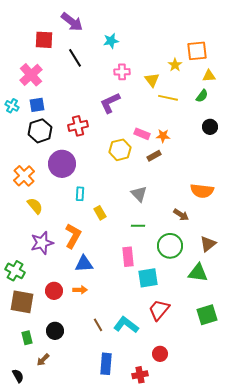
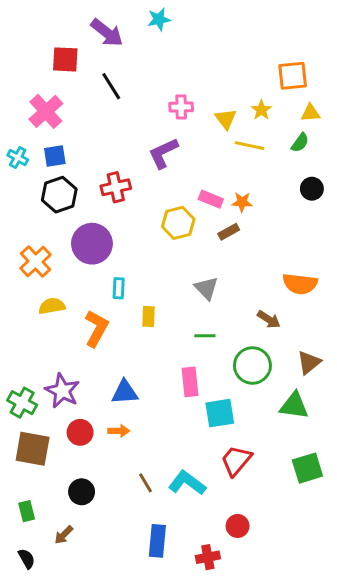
cyan star: (111, 41) -> (159, 19), moved
yellow star: (175, 65) -> (261, 110), moved
yellow semicircle: (35, 206) -> (52, 306), turned -60
yellow rectangle: (100, 213) -> (148, 316), turned 32
orange L-shape: (73, 236) -> (96, 328), moved
purple star: (42, 243) -> (62, 391), moved, turned -30
green rectangle: (27, 338) -> (27, 511), moved

